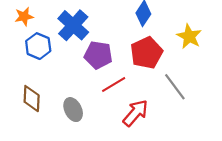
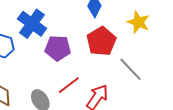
red line: (114, 84) -> (69, 85), moved

